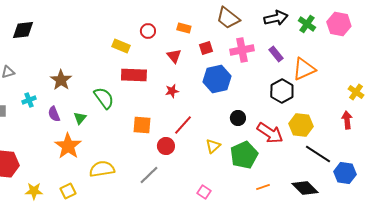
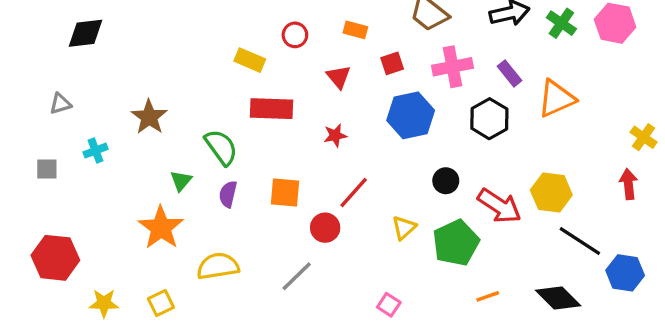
black hexagon: (282, 91) -> (489, 119), moved
purple semicircle: (54, 114) -> (228, 194), moved, turned 35

